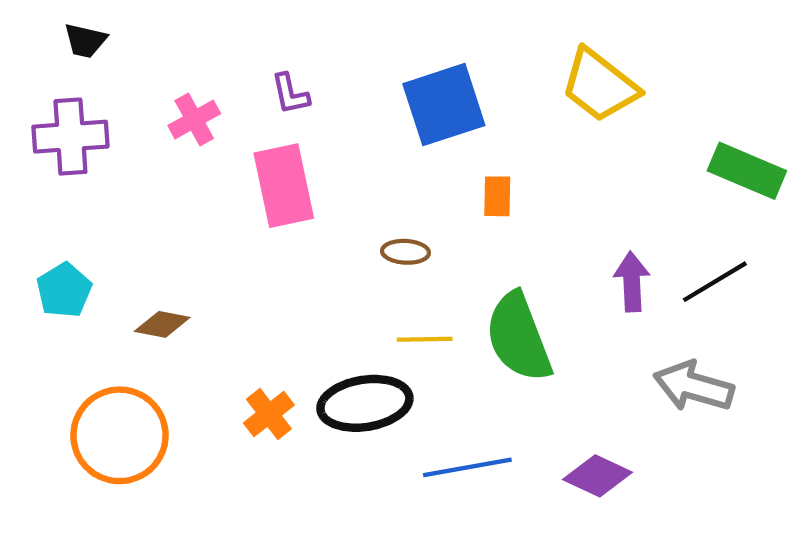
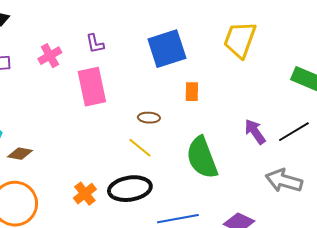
yellow trapezoid: (600, 85) -> (240, 40), turned 72
purple arrow: (632, 282) -> (255, 132), turned -32
brown diamond: (162, 324) -> (20, 154), moved
yellow line: (425, 339) -> (140, 148), moved, turned 40

